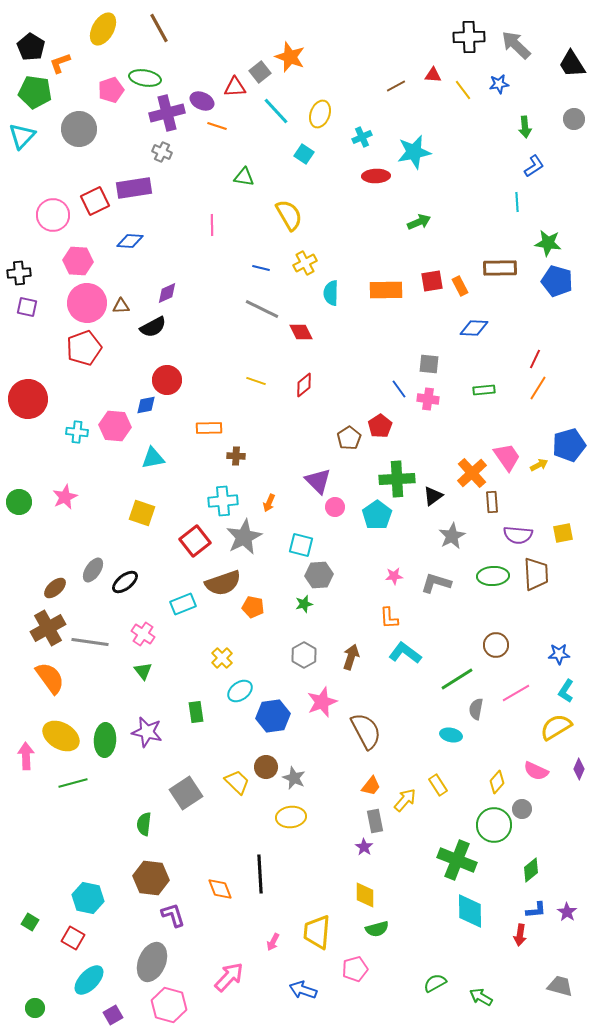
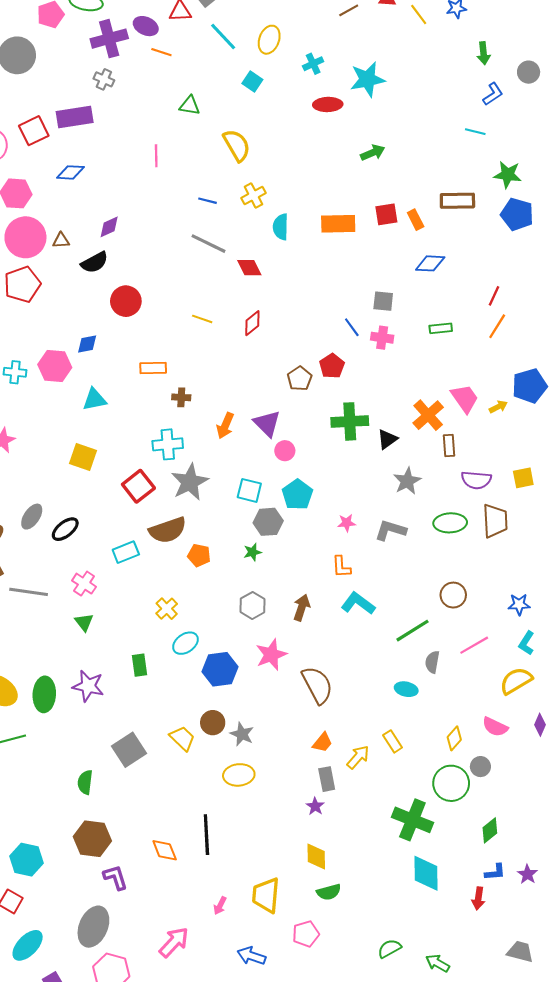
gray circle: (574, 119) -> (529, 72), moved
cyan line: (517, 202) -> (475, 132), turned -72
red circle: (167, 380) -> (126, 301), moved
orange arrow: (269, 503) -> (225, 426), moved, size x1.4
cyan pentagon: (377, 515) -> (297, 495), moved

